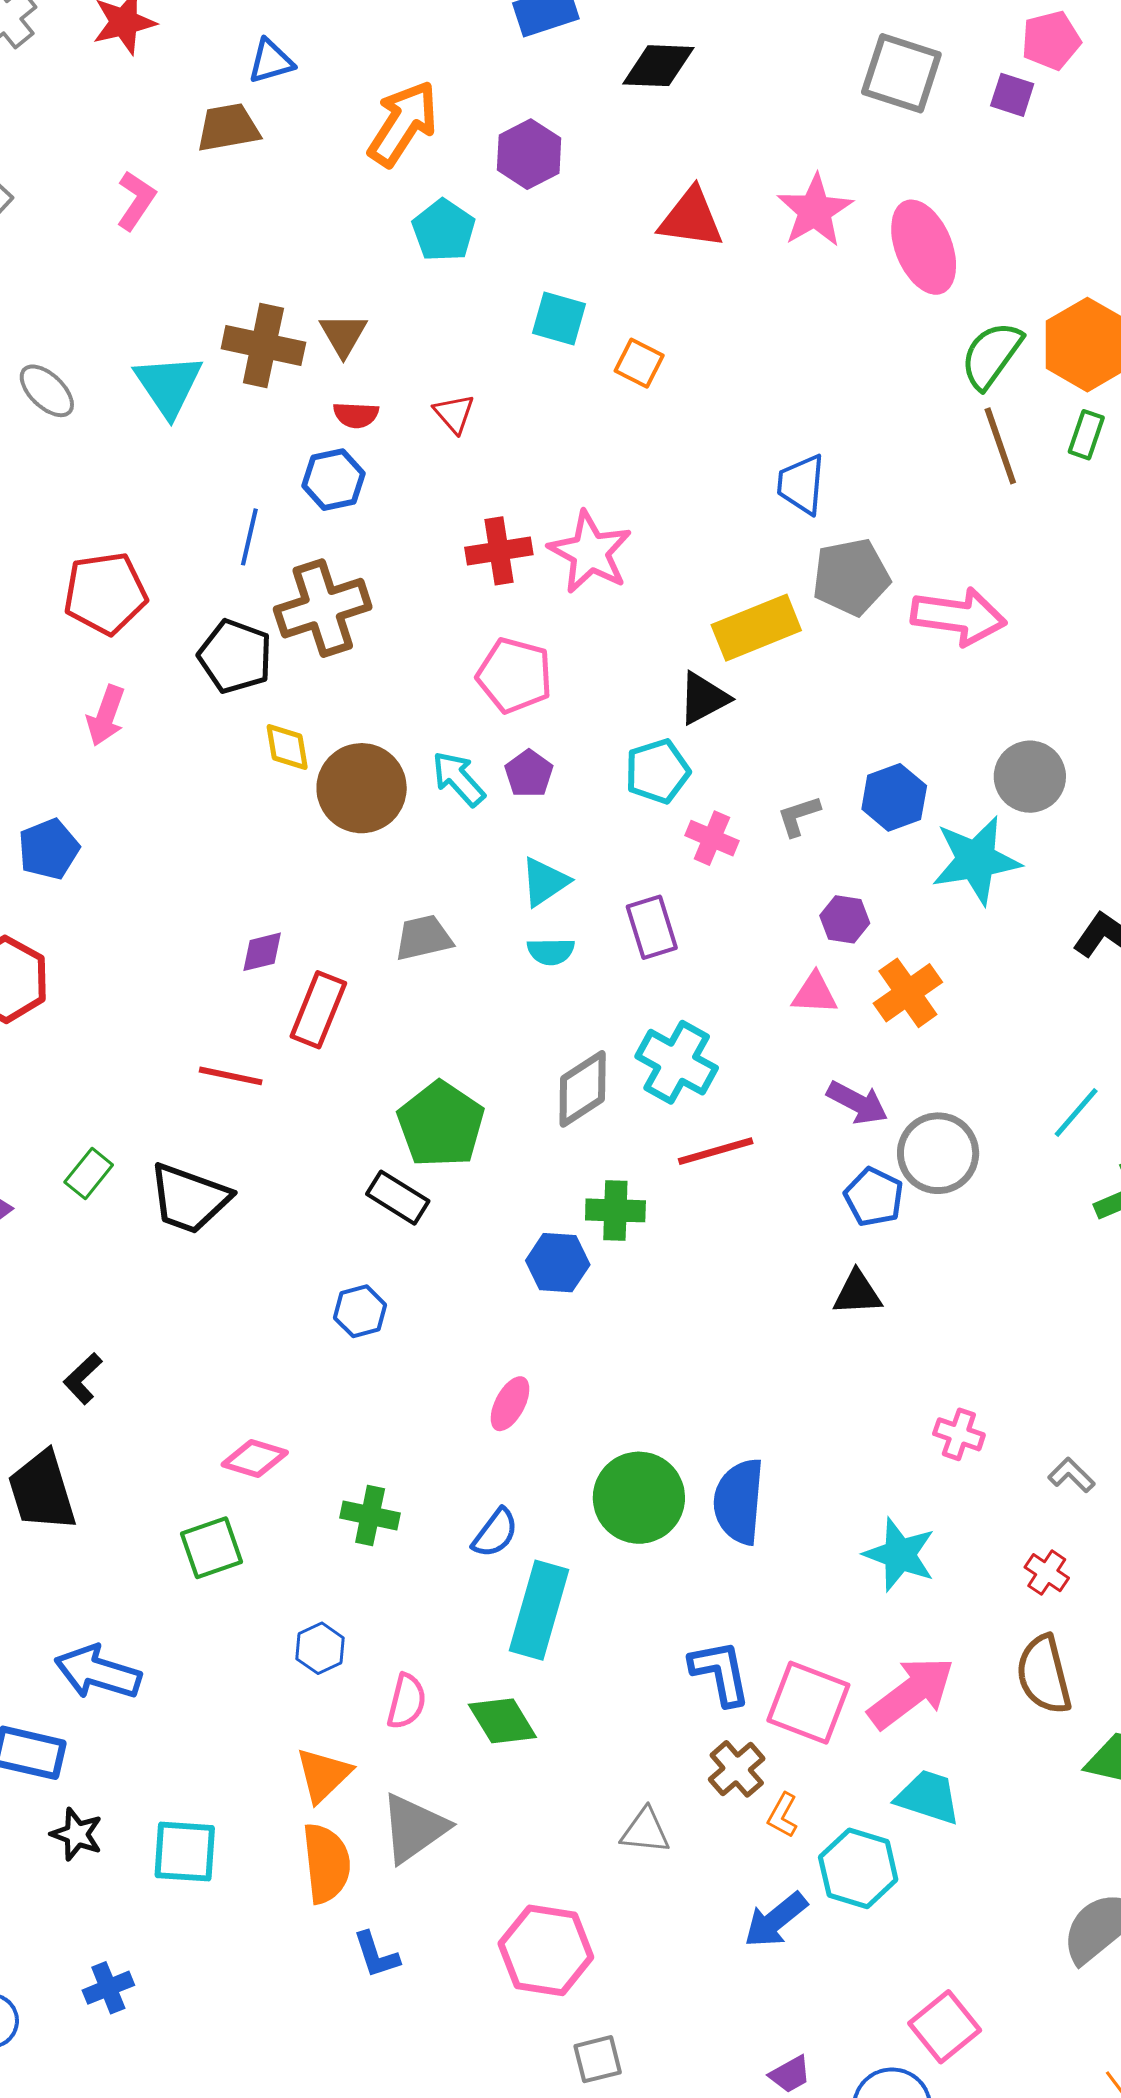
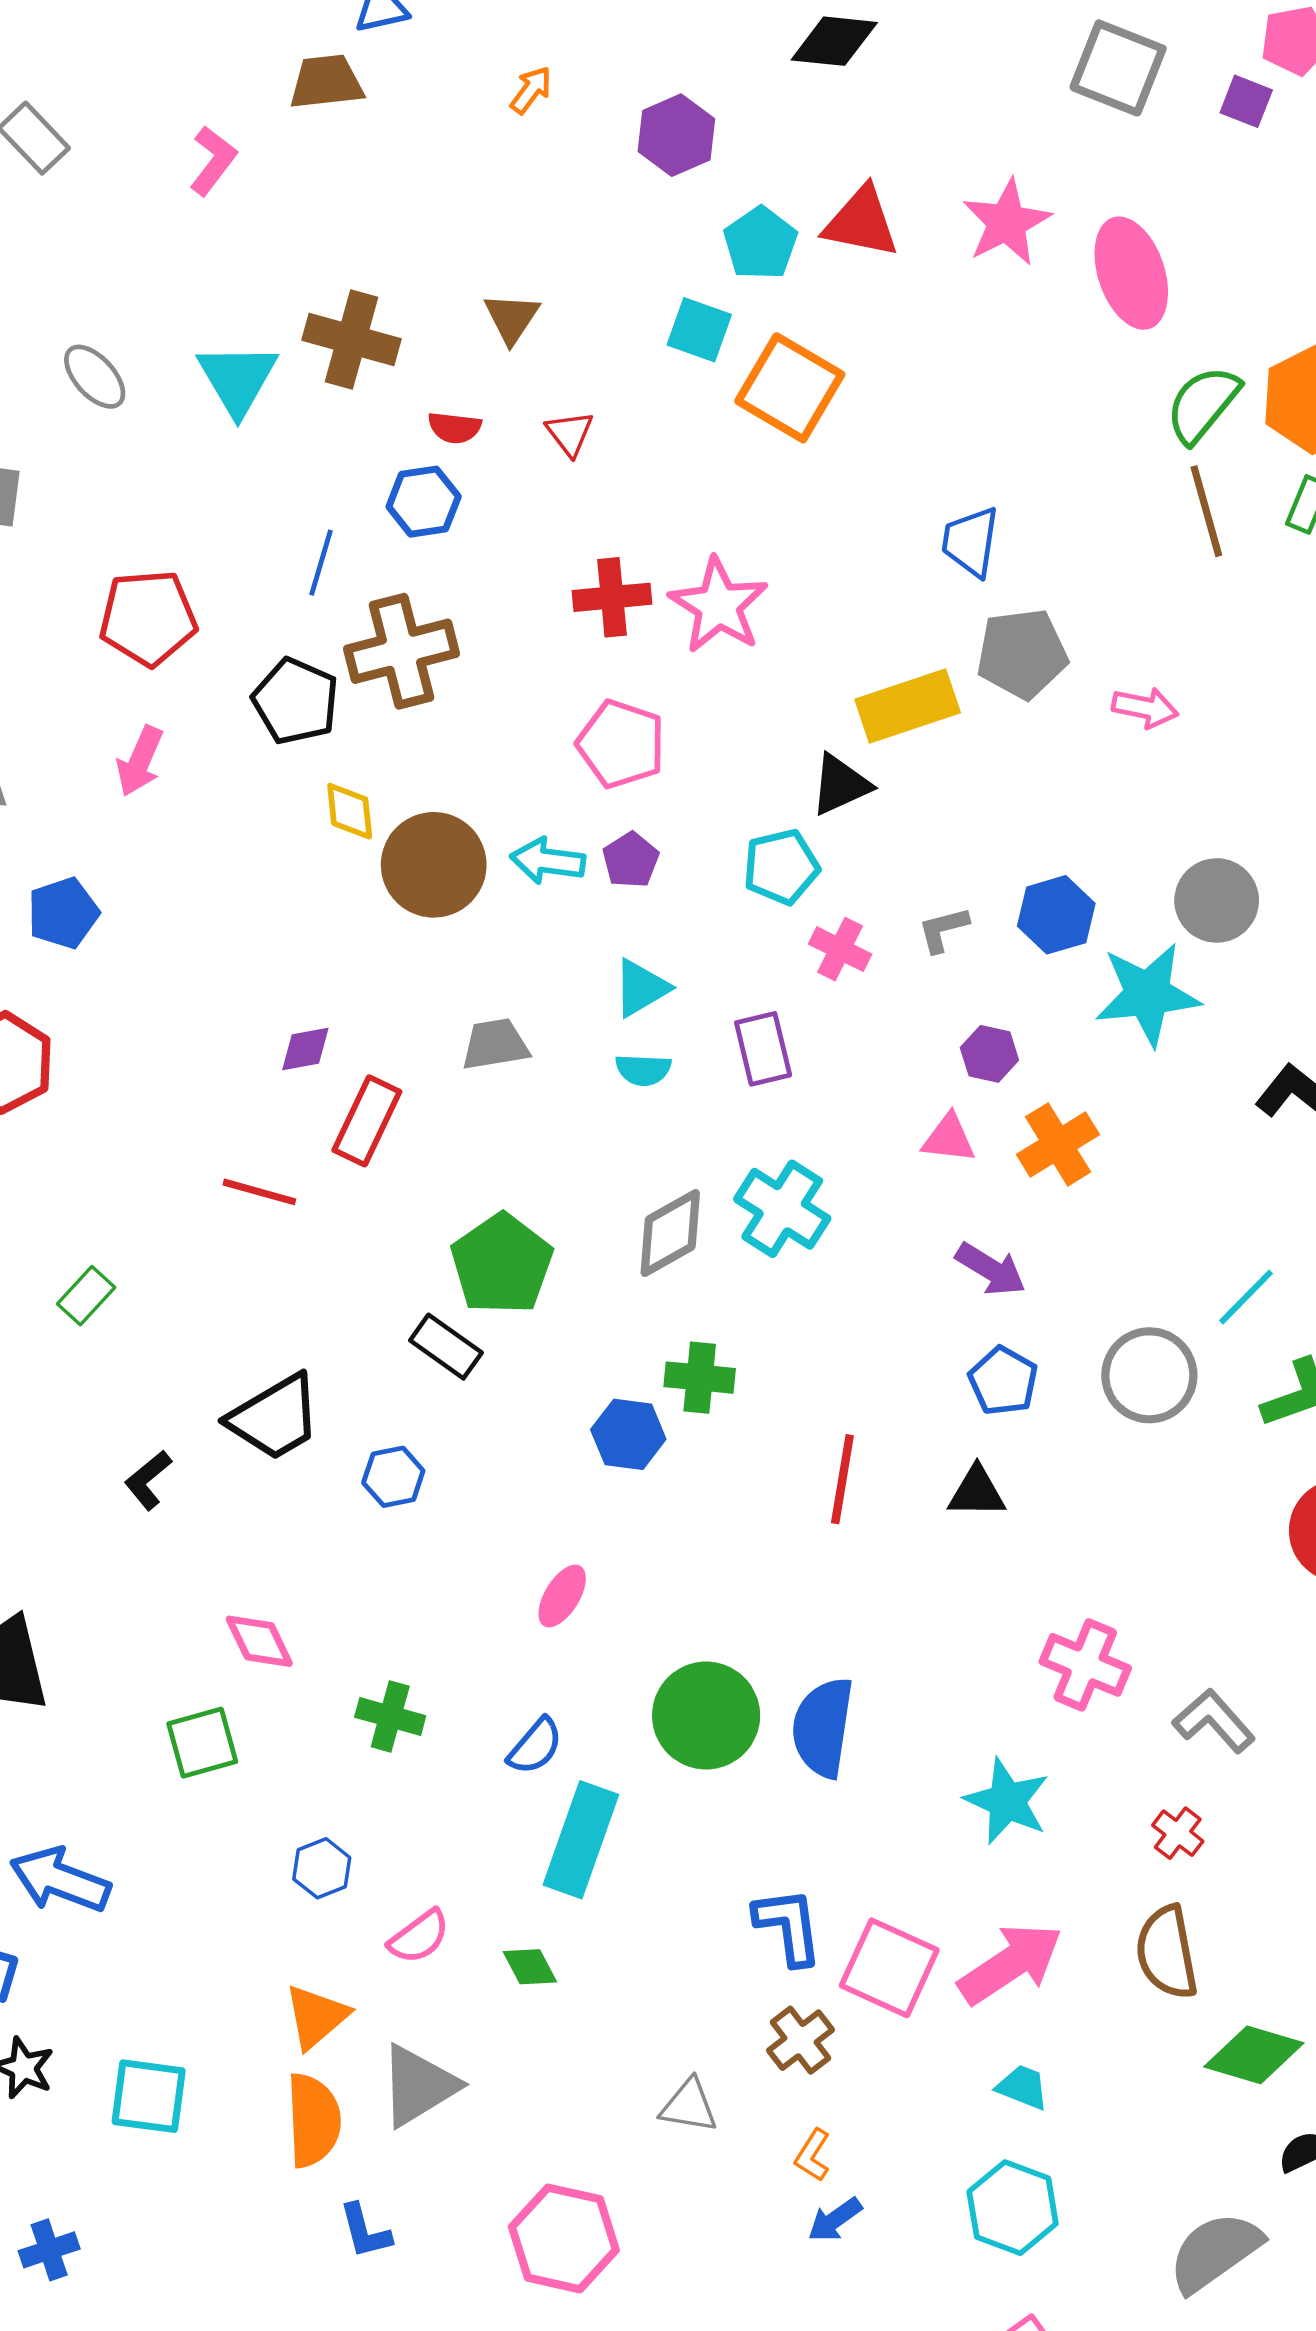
orange arrow: (403, 123) -> (531, 90), size x0.5
cyan pentagon: (444, 230) -> (760, 243), moved
brown triangle: (343, 335) -> (512, 318), moved
orange square: (639, 363) -> (790, 388), size x1.8
pink arrow: (959, 616) -> (1145, 708), size x0.6
cyan arrow: (458, 779) -> (548, 861), turned -44
red line: (716, 1151) -> (842, 1479), moved, turned -68
gray circle: (938, 1153) -> (1149, 1375), moved
black trapezoid: (189, 1198) -> (275, 1417), moved, turned -54
black L-shape: (83, 1379) -> (148, 1480), moved
pink cross: (959, 1434) -> (1085, 1665), size x1.5
pink diamond: (255, 1458) -> (259, 1641), turned 44
gray L-shape: (1071, 1475) -> (1214, 1721), size x1.5
pink semicircle: (407, 1701) -> (419, 1937), turned 36
green diamond: (502, 1721) -> (530, 1967), size x0.7
cyan trapezoid: (928, 1797) -> (1023, 2087), size x0.7
orange L-shape: (783, 1815) -> (813, 2155), moved
cyan hexagon: (858, 1868) -> (1013, 2208), moved
blue arrow: (776, 1920) -> (835, 2220), size x0.7

